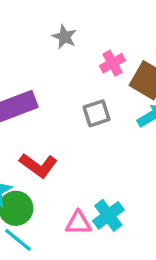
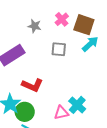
gray star: (64, 37) -> (34, 26), moved
gray square: (97, 113) -> (59, 49), turned 35

